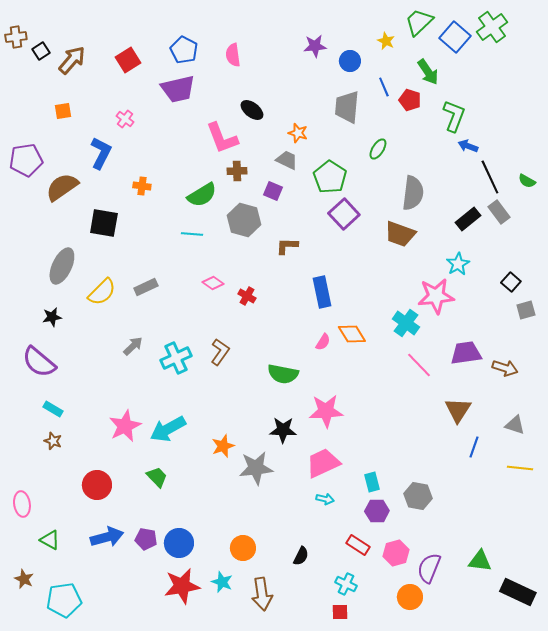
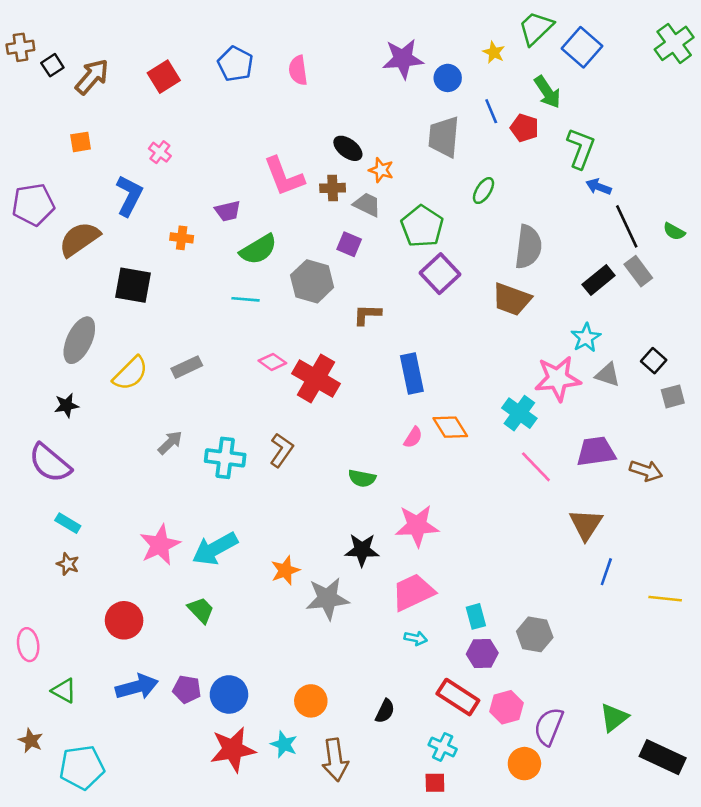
green cross: (492, 27) -> (674, 43), moved
purple star: (315, 46) -> (403, 59), size x1.4
purple trapezoid: (178, 89) -> (228, 211), moved, size x0.6
black ellipse: (252, 110) -> (348, 148), moved
brown cross: (237, 171) -> (333, 188), moved
red cross: (247, 296) -> (316, 379), size x2.0
cyan cross: (176, 358) -> (225, 458), turned 32
green semicircle: (283, 374) -> (362, 478), size x0.7
gray triangle: (515, 425) -> (608, 375), moved
red rectangle: (358, 545) -> (458, 697), size x1.4
green triangle: (480, 561) -> (614, 718), turned -45

